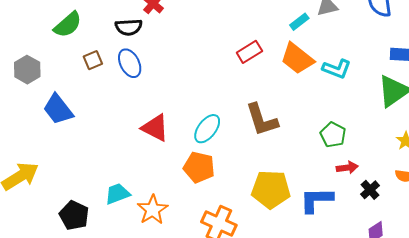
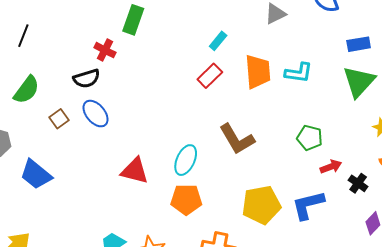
cyan rectangle: (299, 22) -> (218, 41), moved
orange trapezoid: (297, 59) -> (258, 72), turned -120

